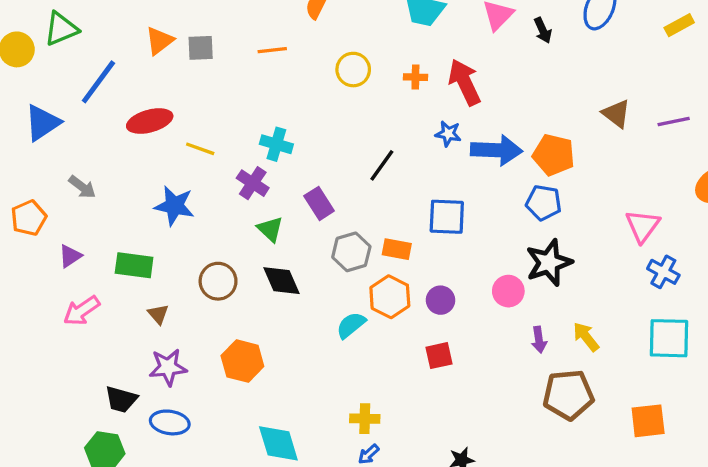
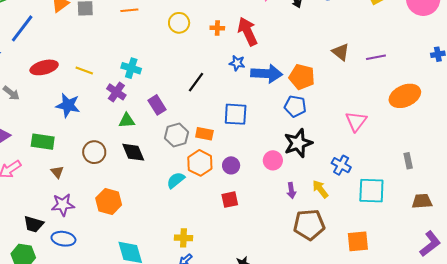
red ellipse: (150, 121) -> (44, 67), moved
green triangle: (270, 229) -> (127, 120), turned -48
blue cross: (663, 272) -> (341, 165), moved

